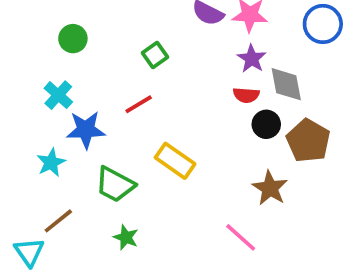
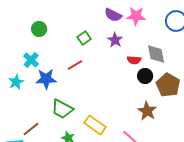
purple star: (252, 59) -> (115, 40), moved
yellow rectangle: (175, 161) -> (95, 125), moved
cyan star: (51, 163) -> (16, 82), moved

